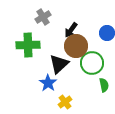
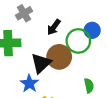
brown circle: (76, 46) -> (59, 57), moved
green circle: (92, 63) -> (78, 41), moved

